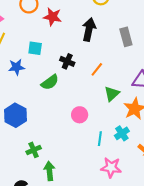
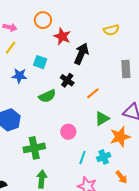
black arrow: (89, 29) -> (81, 54), moved
green cross: (34, 150) -> (34, 148), moved, size x1.5
green arrow: (49, 171) -> (42, 179), moved

